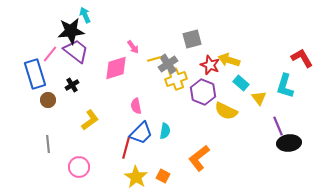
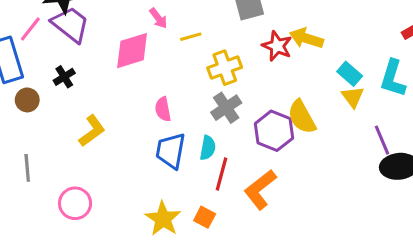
gray cross: (168, 64) -> (226, 108), moved
cyan rectangle: (241, 83) -> (350, 74), moved
purple hexagon: (203, 92) -> (274, 131), moved
yellow semicircle: (226, 111) -> (302, 117), turned 35
blue trapezoid: (141, 133) -> (171, 151), turned 145
red line: (126, 148) -> (222, 174), moved

